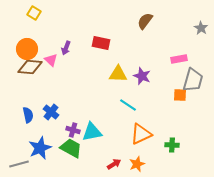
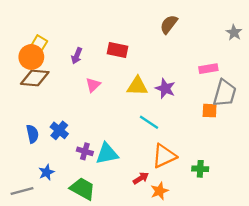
yellow square: (34, 13) -> (39, 43), moved
pink triangle: (51, 60) -> (93, 85), moved, turned 32
blue star: (40, 148) -> (46, 172), size x0.6
green trapezoid: (71, 148) -> (83, 189), moved
red arrow: (114, 164) -> (141, 178), moved

